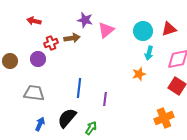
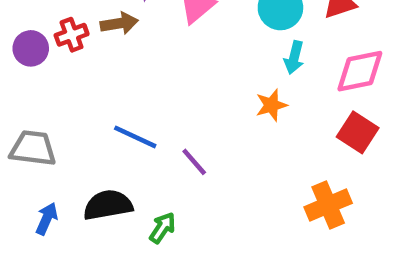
purple circle: (38, 59) -> (31, 48), moved
blue line: (79, 88) -> (135, 137), turned -72
purple line: (105, 99) -> (194, 162), turned -48
black semicircle: (67, 118) -> (108, 205), turned 40

